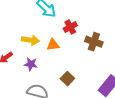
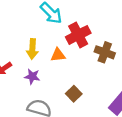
red cross: (70, 27) -> (78, 35), size x1.5
yellow arrow: (30, 40) -> (32, 49), turned 84

